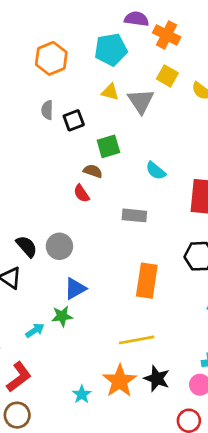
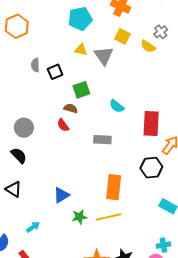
orange hexagon: (51, 58) -> (17, 26), moved
black semicircle: (27, 246) -> (19, 155), moved
gray circle: (59, 246) -> (24, 128), moved
green star: (62, 316) -> (79, 217), moved
yellow line: (137, 340) -> (109, 217), moved

